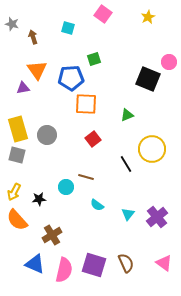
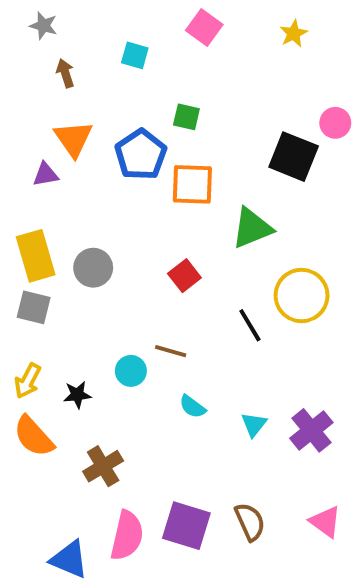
gray star: (12, 24) -> (44, 26), moved
green square: (94, 59) -> (186, 117), turned 32
blue pentagon: (71, 78) -> (141, 155), turned -30
orange square: (86, 104) -> (192, 184), moved
green triangle: (127, 115) -> (252, 228), size x1.6
blue triangle: (35, 264) -> (69, 559), moved

